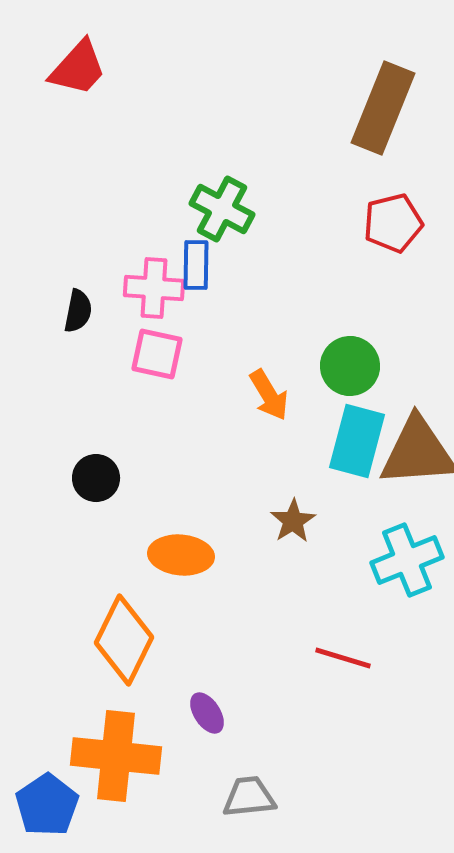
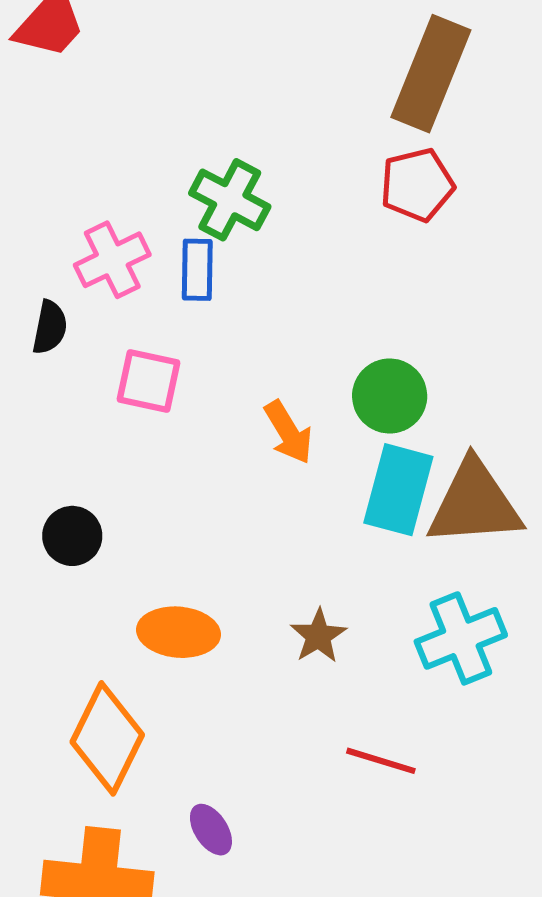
red pentagon: (393, 223) -> (417, 185), moved
pink cross: (154, 288) -> (112, 260), moved, turned -30
brown star: (293, 521) -> (318, 636), moved

